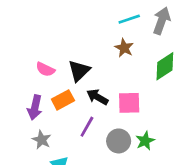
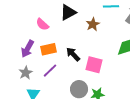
brown star: (124, 48) -> (93, 24), moved
black triangle: (79, 71) -> (68, 12), moved
purple line: (87, 127) -> (50, 71), moved

